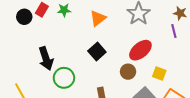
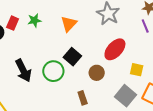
brown circle: (128, 72) -> (97, 73), moved
green circle: (64, 78) -> (53, 71), moved

